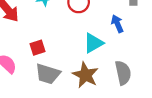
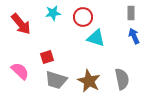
blue arrow: (117, 24) -> (134, 36), moved
cyan triangle: (93, 43) -> (96, 38), moved, turned 48

